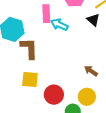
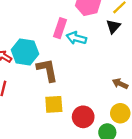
pink rectangle: (46, 14) -> (60, 28), turned 30
black triangle: (93, 20) -> (113, 27), turned 40

